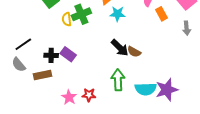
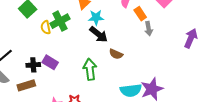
gray arrow: (187, 28) -> (149, 29), moved
black arrow: (120, 48) -> (99, 34), moved
green arrow: (118, 80) -> (90, 69), moved

